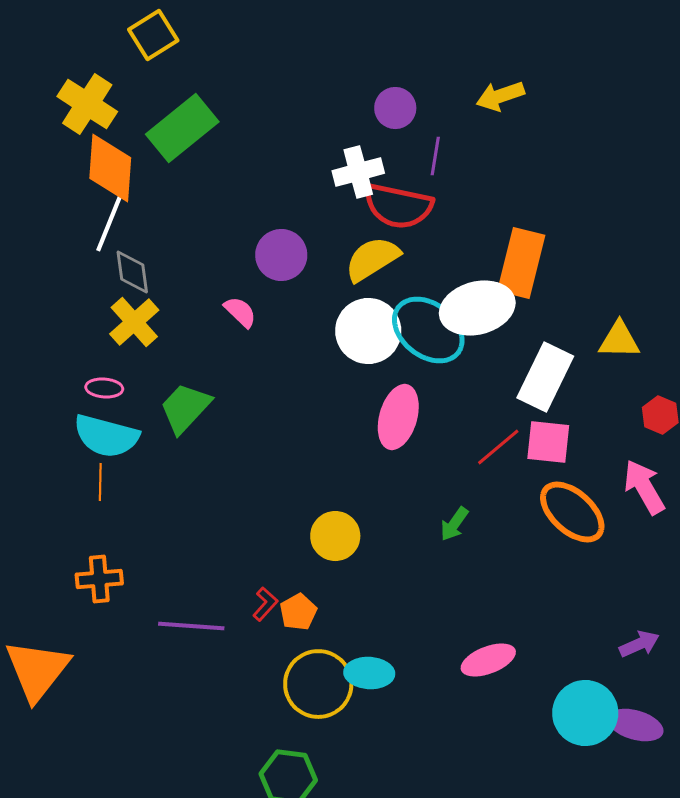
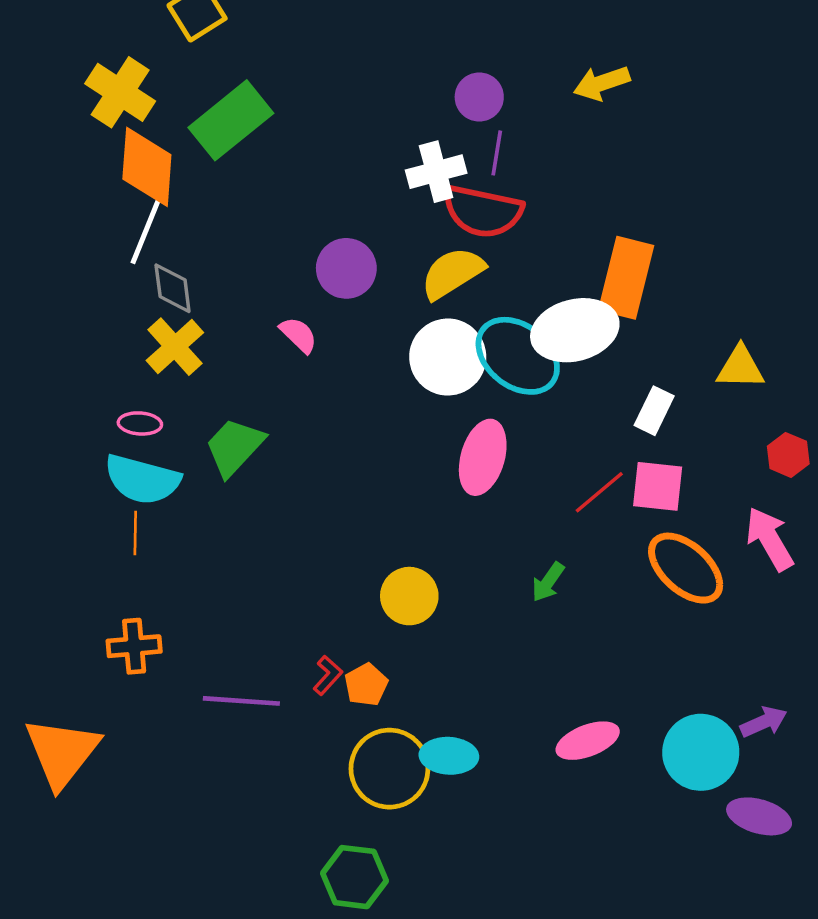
purple line: (435, 156) -> (497, 153), moved
white rectangle: (545, 377) -> (654, 411), size x0.6
cyan circle: (585, 713) -> (701, 752), moved

